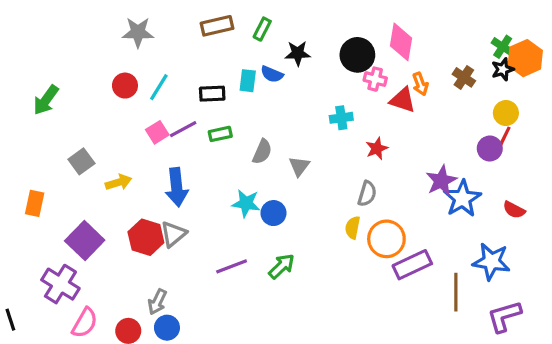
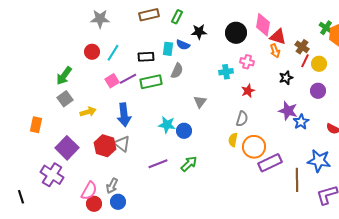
black star: (503, 69) -> (286, 78), moved
pink cross: (375, 79) -> (247, 62), moved
green arrow: (46, 100) -> (64, 76), moved
red triangle: (403, 100) -> (278, 37), moved
yellow circle: (506, 113) -> (319, 64), moved
green rectangle: (220, 134) -> (151, 82), size x1.5
red line: (504, 137) -> (305, 61), moved
gray semicircle: (262, 152) -> (177, 71), moved
purple star: (441, 181) -> (288, 111), turned -30
blue star: (462, 199) -> (301, 122), size x0.7
gray triangle: (173, 234) -> (122, 144), turned -42
pink semicircle: (85, 323) -> (89, 191), moved

